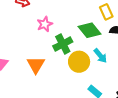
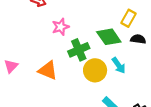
yellow rectangle: (106, 12) -> (128, 18), turned 49
orange triangle: (36, 65) -> (48, 70), turned -42

